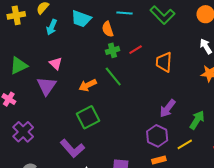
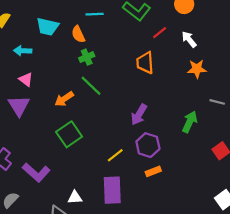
cyan arrow: (52, 27) -> (23, 51), moved, turned 77
red line: (136, 50) -> (160, 33), moved
purple arrow: (168, 108) -> (139, 115), moved
yellow line: (185, 144) -> (115, 155), moved
purple L-shape: (72, 148) -> (36, 172), moved

